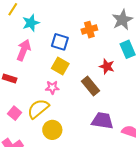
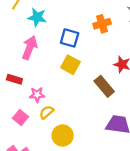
cyan star: (31, 23) -> (37, 17), turned 30
pink star: (52, 87) -> (37, 95), moved
yellow semicircle: (38, 109) -> (47, 112), size x0.6

